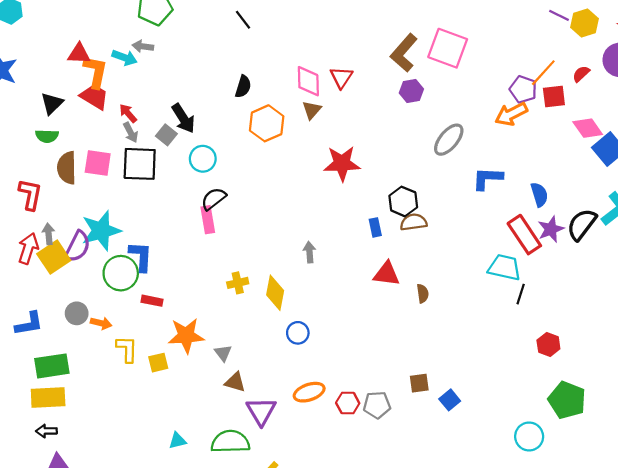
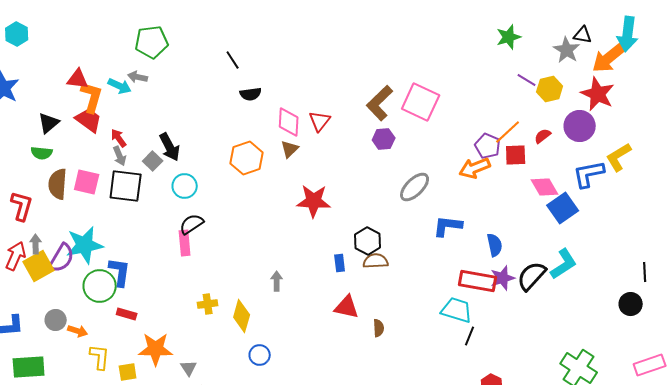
black semicircle: (243, 87) -> (251, 94), moved, turned 60
red rectangle: (524, 235) -> (478, 281), turned -51

